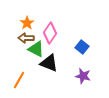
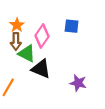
brown arrow: (26, 38) -> (16, 41), turned -91
blue square: (82, 47) -> (72, 26), moved, turned -32

